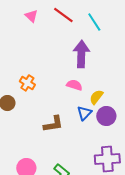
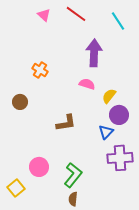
cyan line: (94, 22) -> (118, 21), moved
orange cross: (27, 83) -> (40, 70), moved
blue triangle: (84, 113) -> (106, 132), moved

